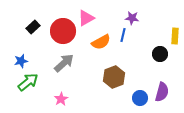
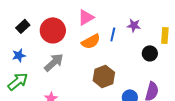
pink triangle: (86, 18) -> (86, 17), moved
purple star: (132, 18) -> (134, 25), moved
blue star: (21, 61) -> (19, 55), moved

